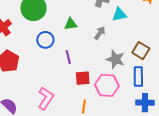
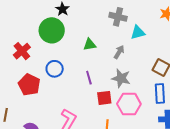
blue circle: (45, 40) -> (55, 69), moved
gray star: (115, 59) -> (121, 78), moved

